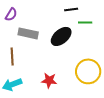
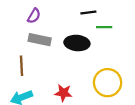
purple semicircle: (11, 14) -> (34, 16), moved
black ellipse: (61, 36) -> (77, 43), turned 45

